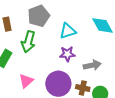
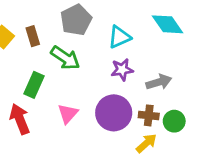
green arrow: (28, 42) -> (65, 58), turned -65

